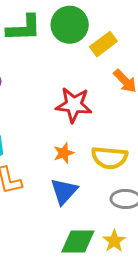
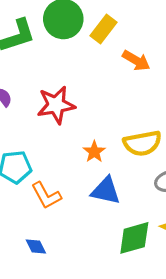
red star: (74, 105) -> (56, 105), moved
blue triangle: (64, 191) -> (106, 191), turned -44

